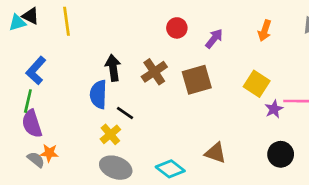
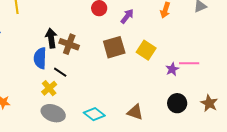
brown cross: (154, 72) -> (69, 44), moved, turned -36
yellow square: (257, 84) -> (146, 50), moved
brown triangle: (215, 153) -> (135, 112), moved

